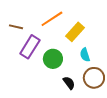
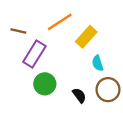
green circle: (53, 59) -> (45, 84), moved

